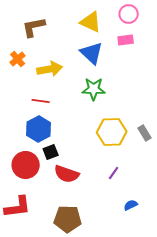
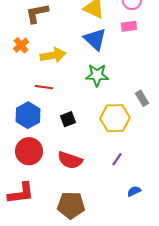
blue hexagon: (39, 129) -> (28, 115), moved
gray rectangle: (145, 133) -> (142, 98), moved
black square: (51, 152) -> (68, 119), moved

